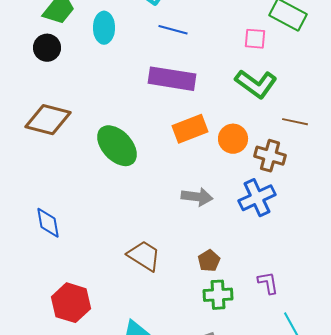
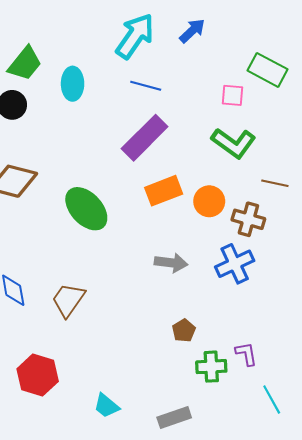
purple rectangle: (172, 79) -> (145, 138), turned -54
brown trapezoid: (144, 256) -> (68, 300), moved, turned -87
green cross: (218, 295) -> (211, 367), moved

